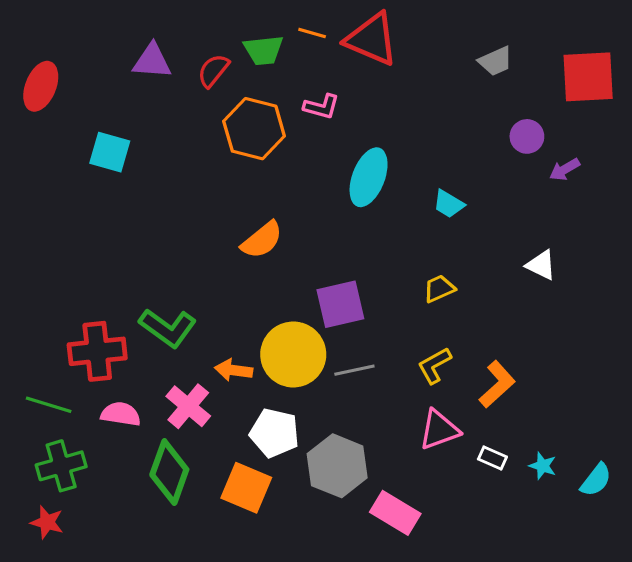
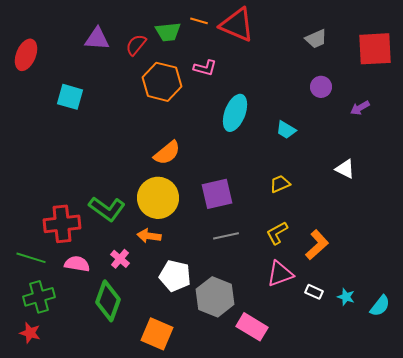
purple circle: (527, 136) -> (321, 87), moved
yellow circle: (293, 354) -> (158, 198), moved
pink cross: (188, 406) -> (120, 259), size x0.7
orange square: (246, 488) -> (157, 334), moved

